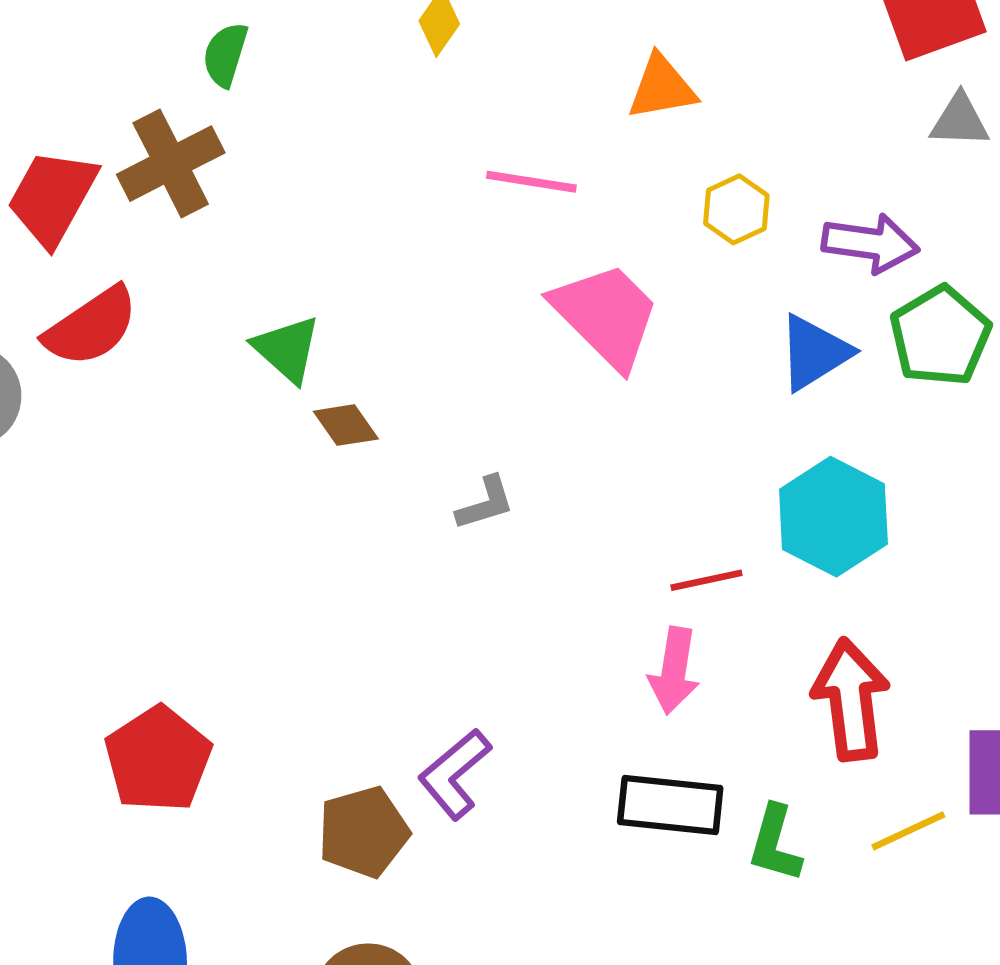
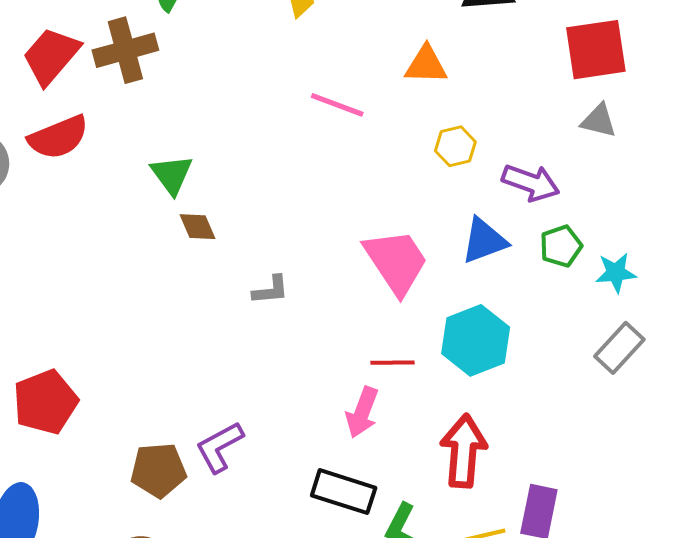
pink trapezoid: (606, 315) -> (396, 262), moved
green pentagon: (940, 336) -> (561, 246), size x0.7

